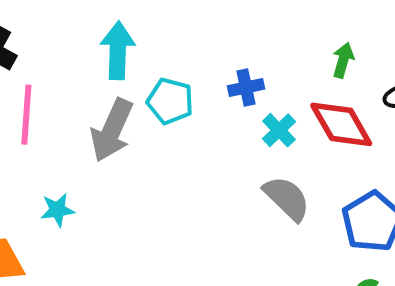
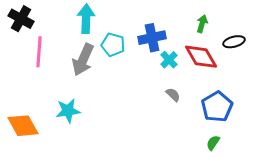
blue cross: (246, 87) -> (152, 38), size x1.5
gray semicircle: (287, 198) -> (173, 95), size x0.6
cyan star: (57, 210) -> (68, 111), moved, size x1.4

